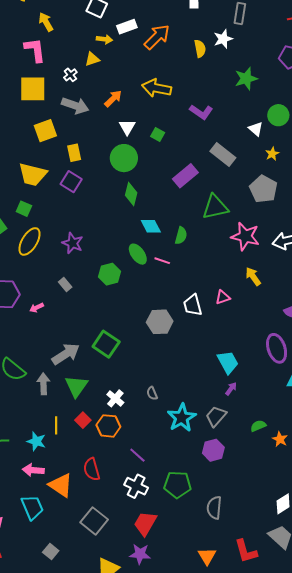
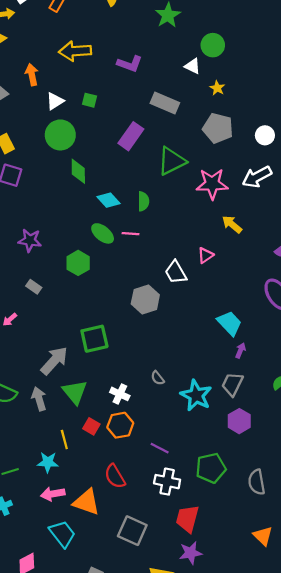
orange arrow: (113, 99) -> (32, 75), turned -42
white triangle: (127, 127) -> (55, 101), turned 42
green square: (106, 344) -> (94, 339), turned -32

